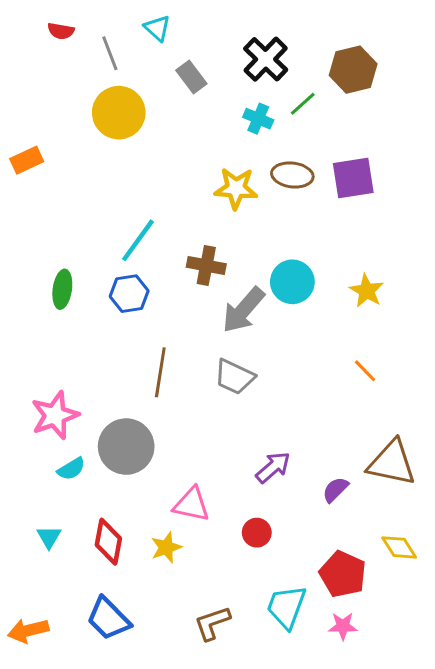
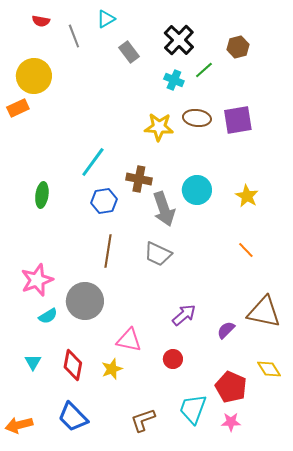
cyan triangle: (157, 28) -> (106, 19), turned 48
brown hexagon: (353, 70) -> (238, 47), size x0.7
yellow circle: (119, 113) -> (34, 76), moved
blue hexagon: (129, 294) -> (104, 201), moved
gray arrow: (243, 310) -> (164, 209), turned -60

